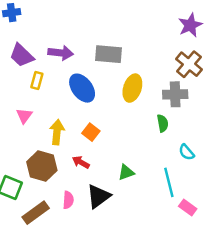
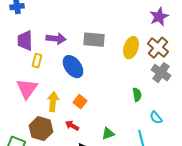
purple trapezoid: (22, 55) -> (25, 41), turned 45
yellow ellipse: (132, 88) -> (131, 48), moved
gray cross: (175, 94) -> (161, 73), moved, turned 36
pink triangle: (24, 116) -> (27, 89), size x1.6

